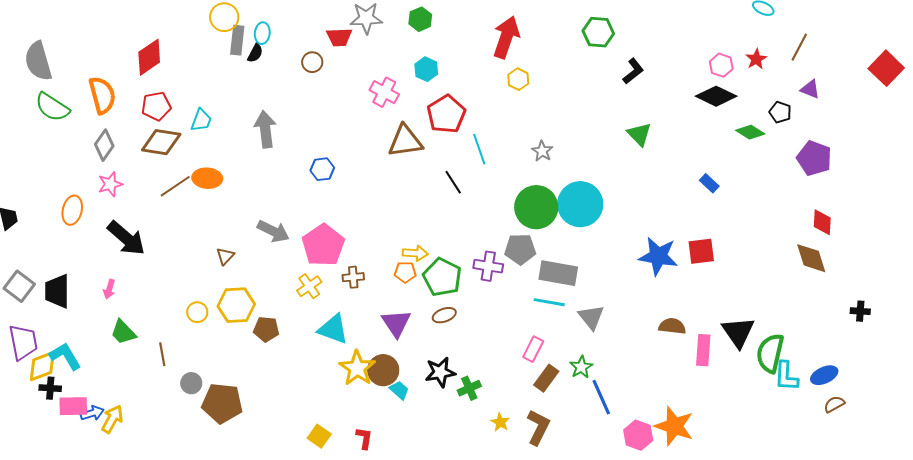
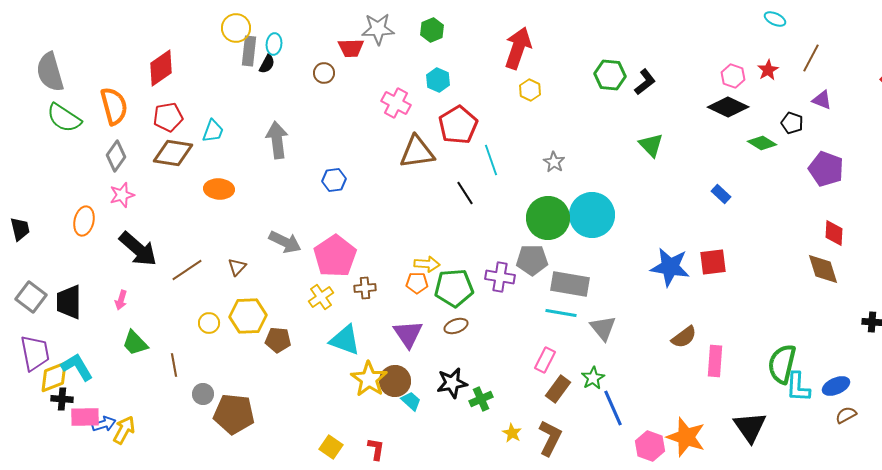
green hexagon: (598, 32) -> (610, 75), moved
brown line: (175, 186) -> (187, 270), moved
green pentagon: (442, 277) -> (454, 288), turned -30
brown semicircle: (672, 326) -> (684, 337), turned 136
black triangle: (738, 332) -> (750, 427), moved

